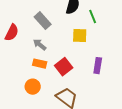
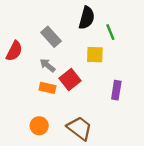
red square: (64, 67) -> (70, 79), moved
orange circle: (33, 87) -> (39, 126), moved

